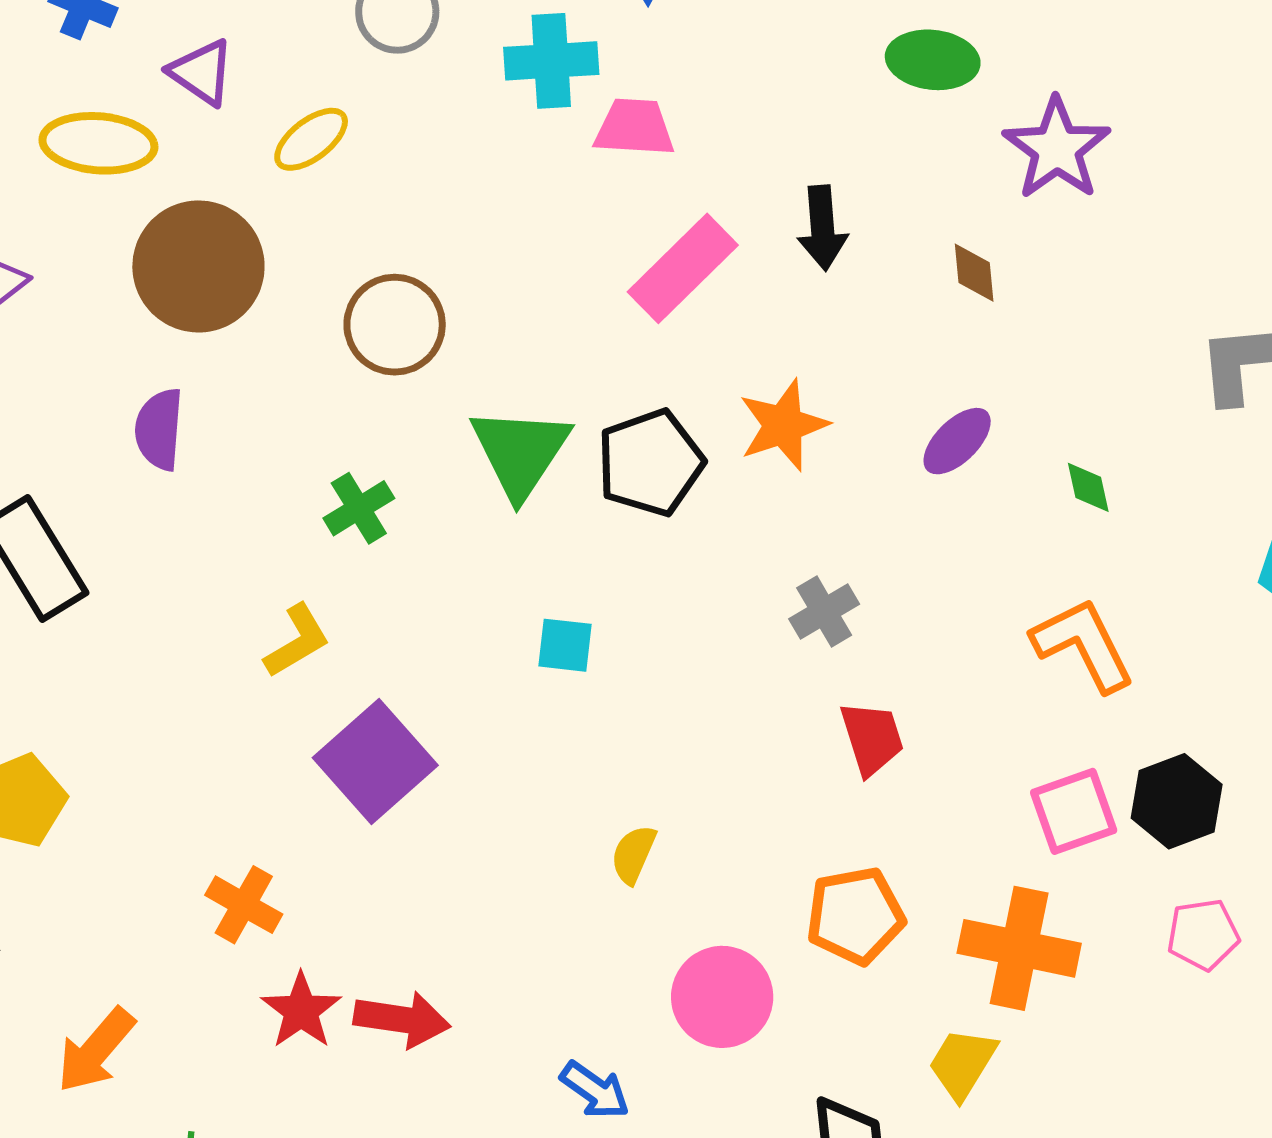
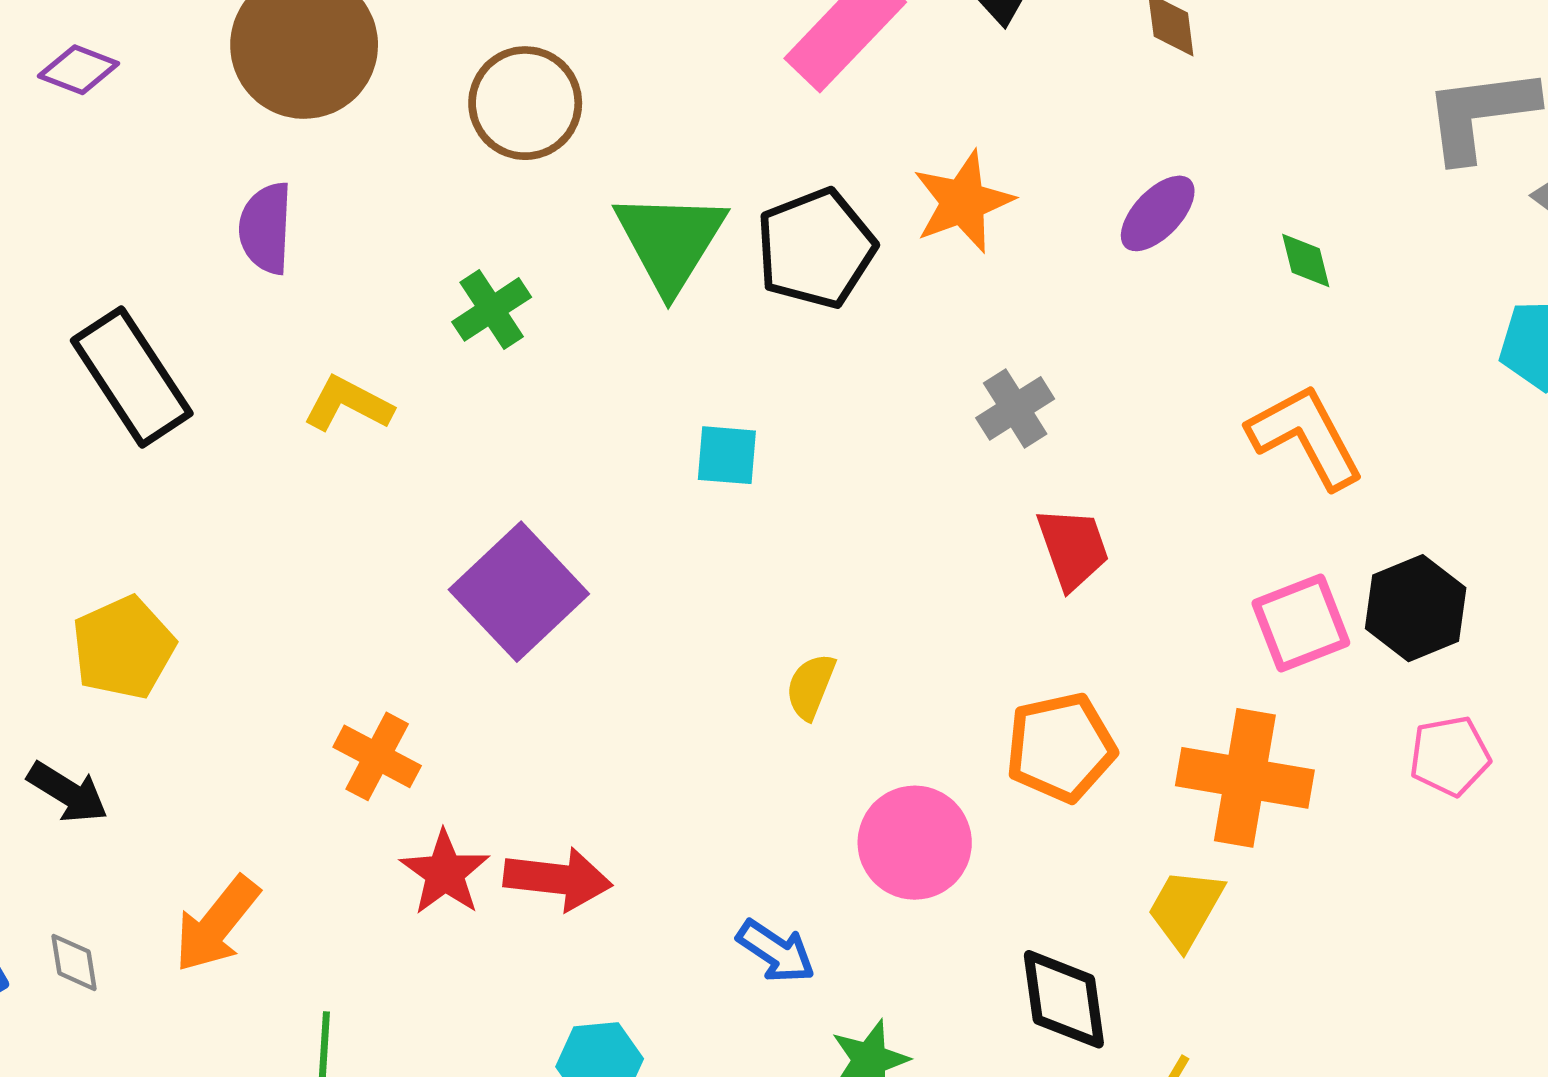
yellow L-shape: (297, 641) -> (348, 404), moved, turned -120

